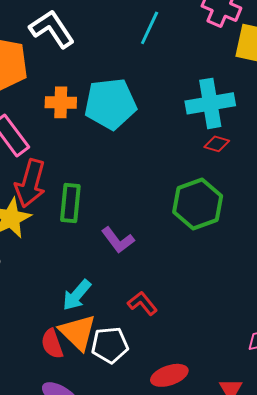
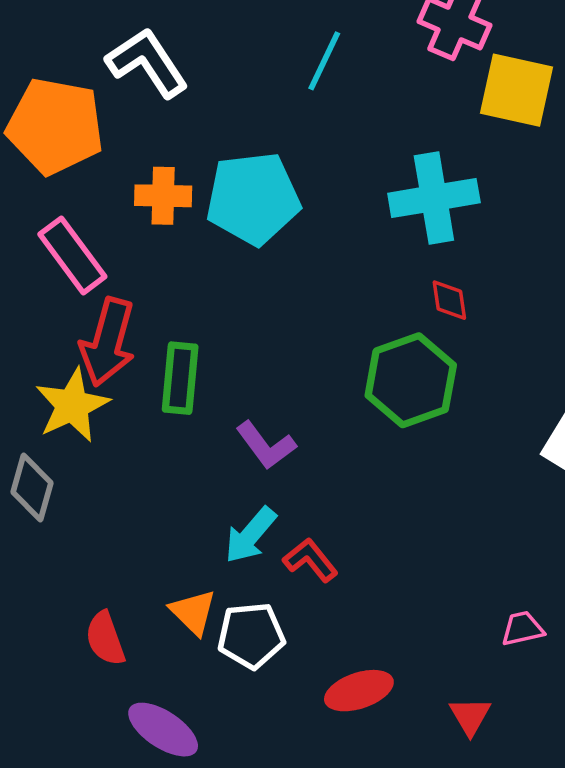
red diamond: (217, 144) -> (449, 300), moved, turned 65
cyan arrow: (77, 295) -> (250, 535), moved
orange triangle: (78, 332) -> (193, 612), size x0.7
red semicircle: (52, 344) -> (105, 639), moved

